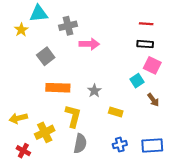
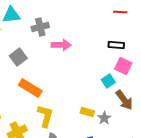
red line: (146, 24) -> (120, 12), moved
orange rectangle: (58, 88) -> (30, 88), turned 30
gray star: (94, 91) -> (104, 118), moved
brown arrow: (153, 100) -> (124, 100), size x1.5

